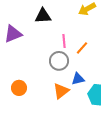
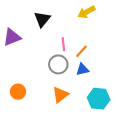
black triangle: (43, 16) -> (42, 19), turned -48
blue triangle: (78, 79) -> (82, 69), moved

